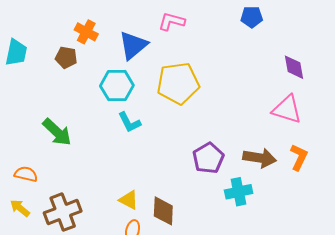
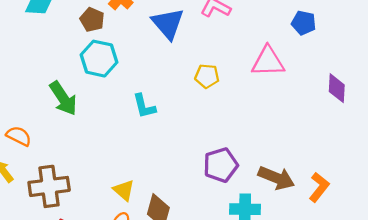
blue triangle: (133, 45) -> (168, 24), turned -44
yellow pentagon: (178, 83) -> (207, 76), size x0.5
cyan hexagon: (117, 86) -> (99, 59), moved
pink triangle: (287, 109) -> (268, 62), moved, turned -32

